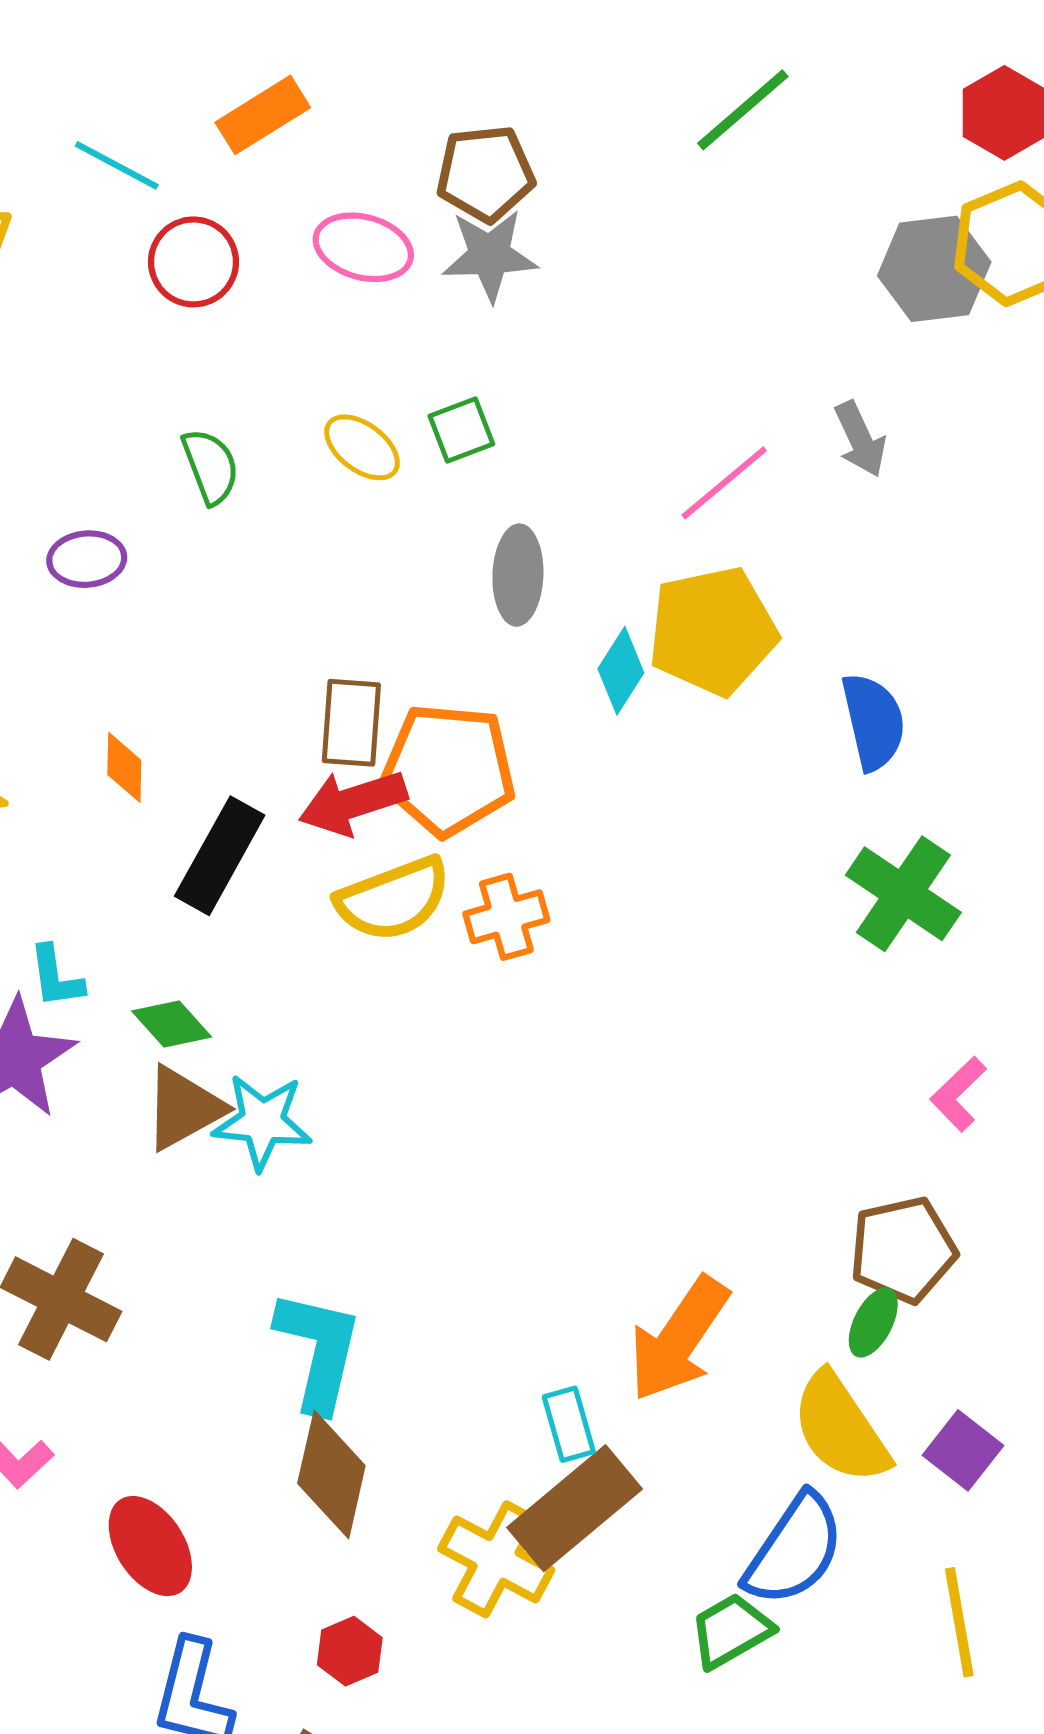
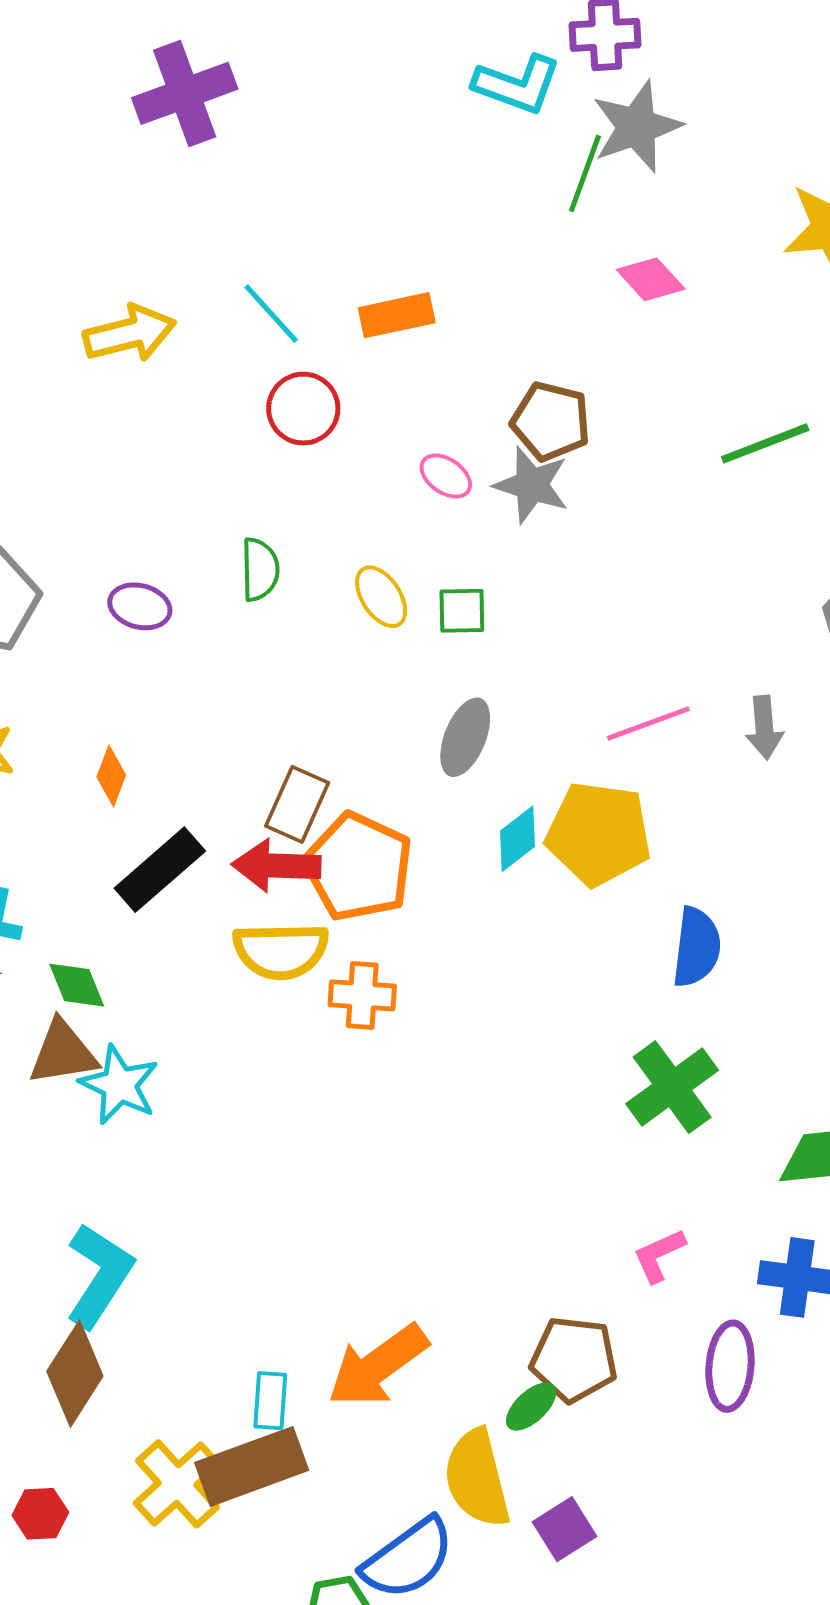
pink ellipse: (363, 247) -> (446, 476), moved, size x0.7

